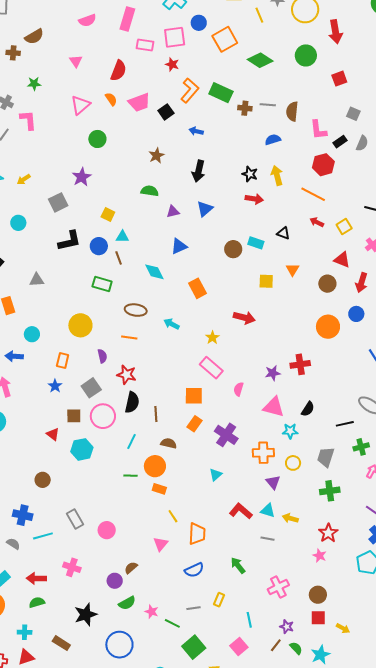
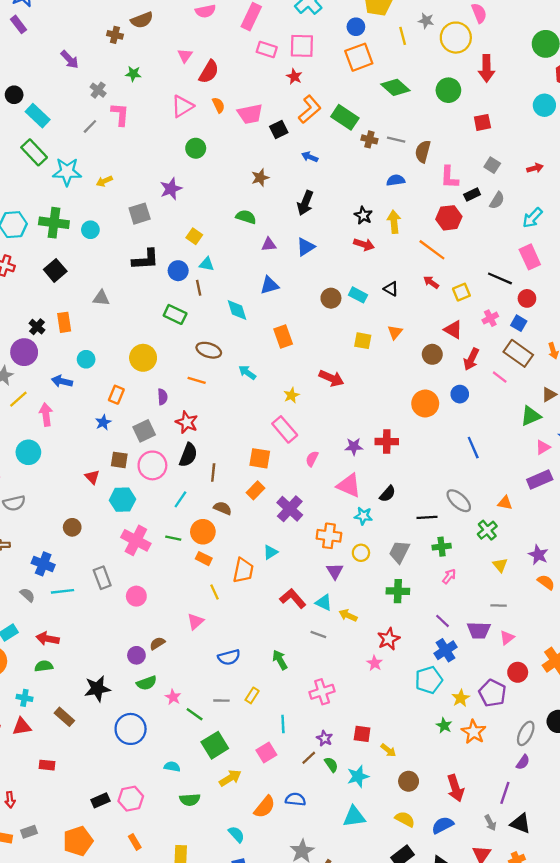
blue circle: (199, 23) -> (356, 27), moved
red semicircle: (118, 71) -> (209, 72), moved
orange trapezoid: (197, 534) -> (243, 570), moved
pink cross: (72, 567) -> (136, 540), moved, size x1.4
brown circle: (318, 595) -> (409, 781), moved

